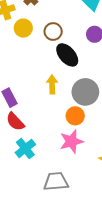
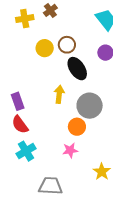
yellow circle: (23, 28) -> (45, 48), moved
pink star: (71, 141) -> (70, 150), size x0.7

